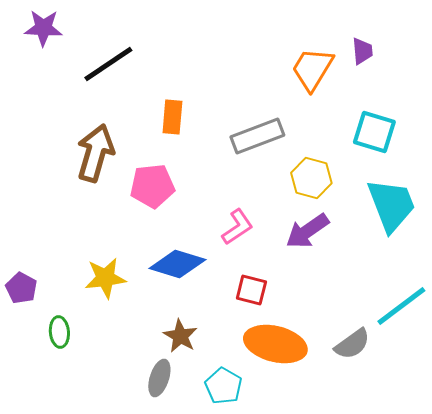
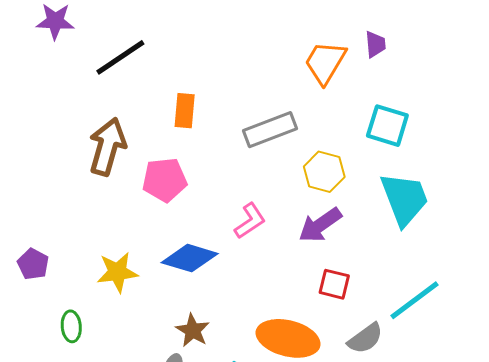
purple pentagon: (21, 288) -> (33, 264), moved
red square: (251, 290) -> (334, 284), moved

